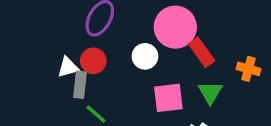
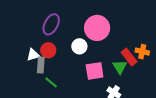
red rectangle: (202, 52) -> (129, 57), moved

